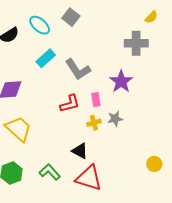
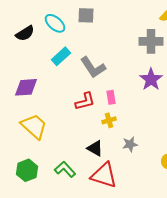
gray square: (71, 17) -> (86, 15), turned -36
purple star: (121, 81) -> (151, 79), moved
gray star: (115, 119) -> (130, 144), moved

